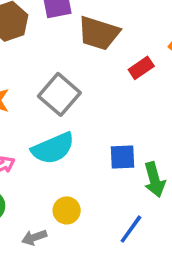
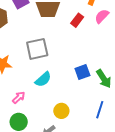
gray square: (59, 94) -> (37, 49), turned -35
cyan semicircle: (53, 148) -> (43, 79), size x0.7

